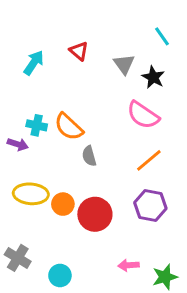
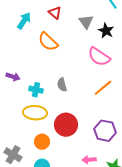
cyan cross: (37, 125) -> (36, 90), moved
orange semicircle: (69, 127) -> (48, 42), moved
yellow ellipse: (31, 194) -> (35, 113), moved
orange circle: (63, 204) -> (42, 142), moved
purple hexagon: (150, 206) -> (105, 131), moved

